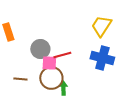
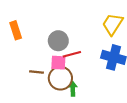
gray circle: (40, 49) -> (58, 41), moved
brown line: (20, 79) -> (36, 72), moved

